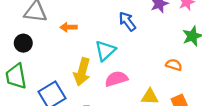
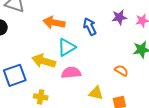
orange arrow: (69, 27) -> (54, 23), moved, size x1.5
yellow arrow: (82, 72) -> (44, 61), turned 80

